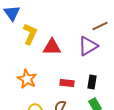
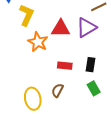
red triangle: (52, 47) -> (61, 29), moved
orange star: (27, 79) -> (38, 42), moved

